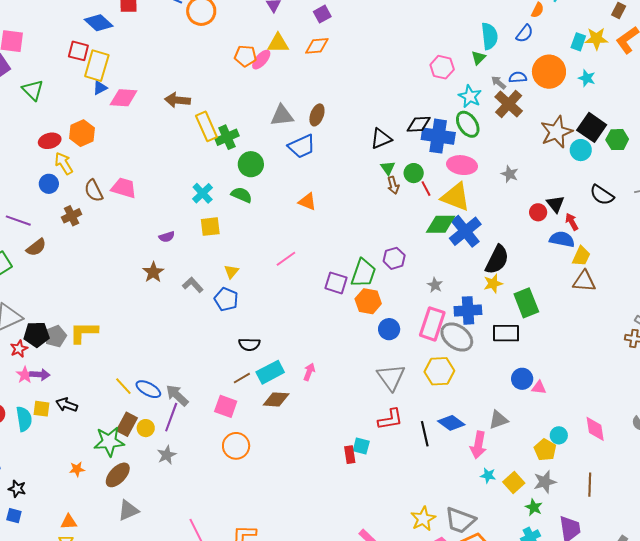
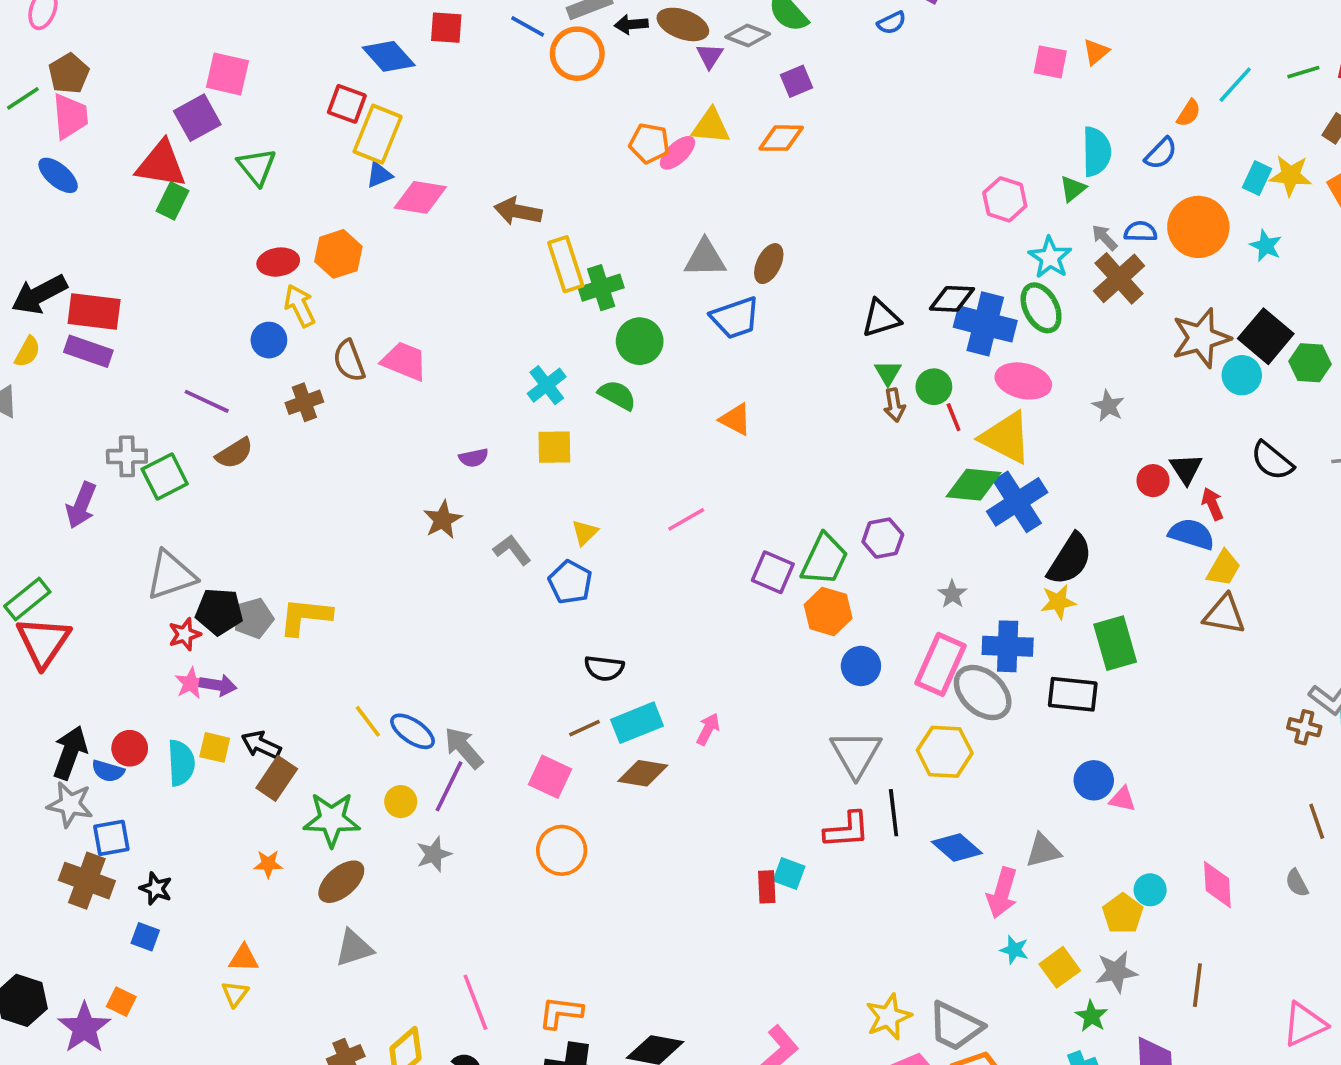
brown rectangle: (127, 424) -> (277, 778), moved
black line: (425, 434) -> (894, 813), moved

